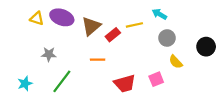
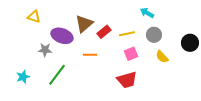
purple ellipse: (62, 17) -> (62, 36), moved
yellow line: (134, 25) -> (127, 34), moved
pink square: (156, 79) -> (131, 54), moved
red trapezoid: (125, 84) -> (127, 80), moved

